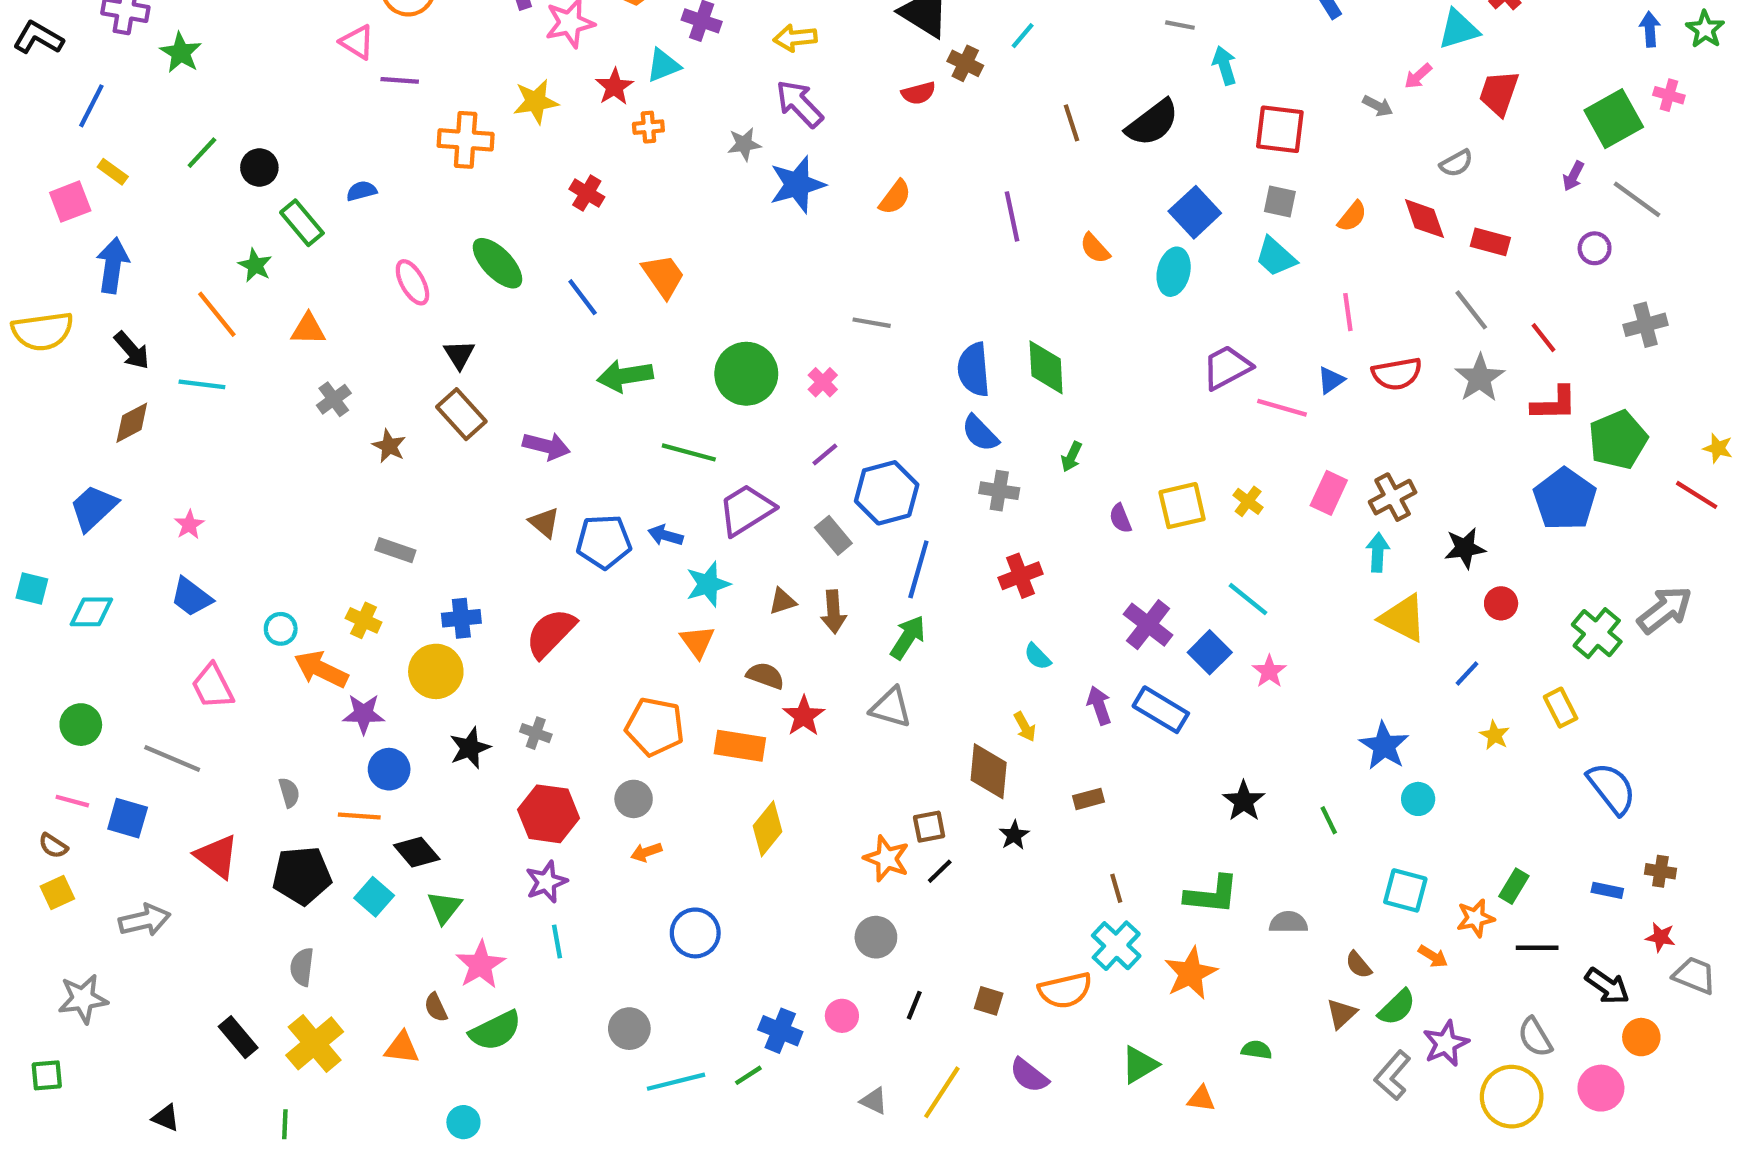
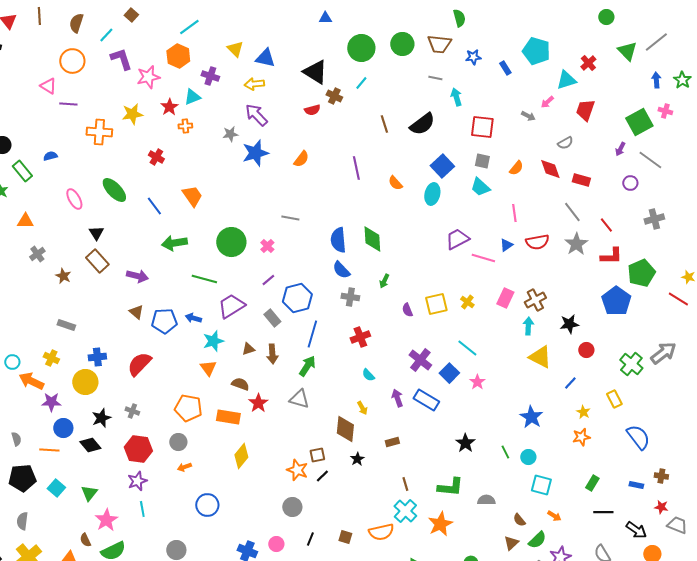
cyan circle: (1418, 799) -> (528, 457), moved
black diamond: (417, 852) -> (90, 445), moved
orange star: (1476, 918) -> (581, 437), moved

